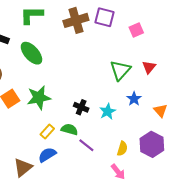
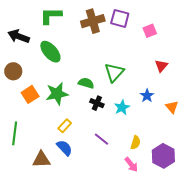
green triangle: (120, 70) -> (114, 72), moved
green semicircle: (69, 129) -> (86, 83), moved
purple hexagon: (152, 144) -> (163, 156), moved
blue semicircle: (47, 155) -> (64, 148), turned 78
brown triangle: (23, 167) -> (41, 160), turned 36

